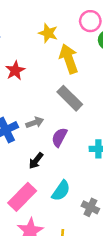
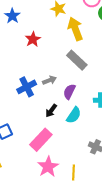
cyan semicircle: (61, 191) -> (74, 115), moved

